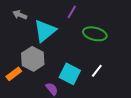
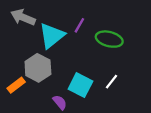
purple line: (72, 12) -> (79, 25), moved
gray arrow: (20, 15) -> (23, 17), size x1.5

